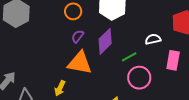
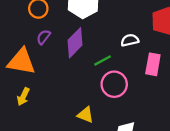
orange triangle: (80, 63) -> (21, 62), moved

